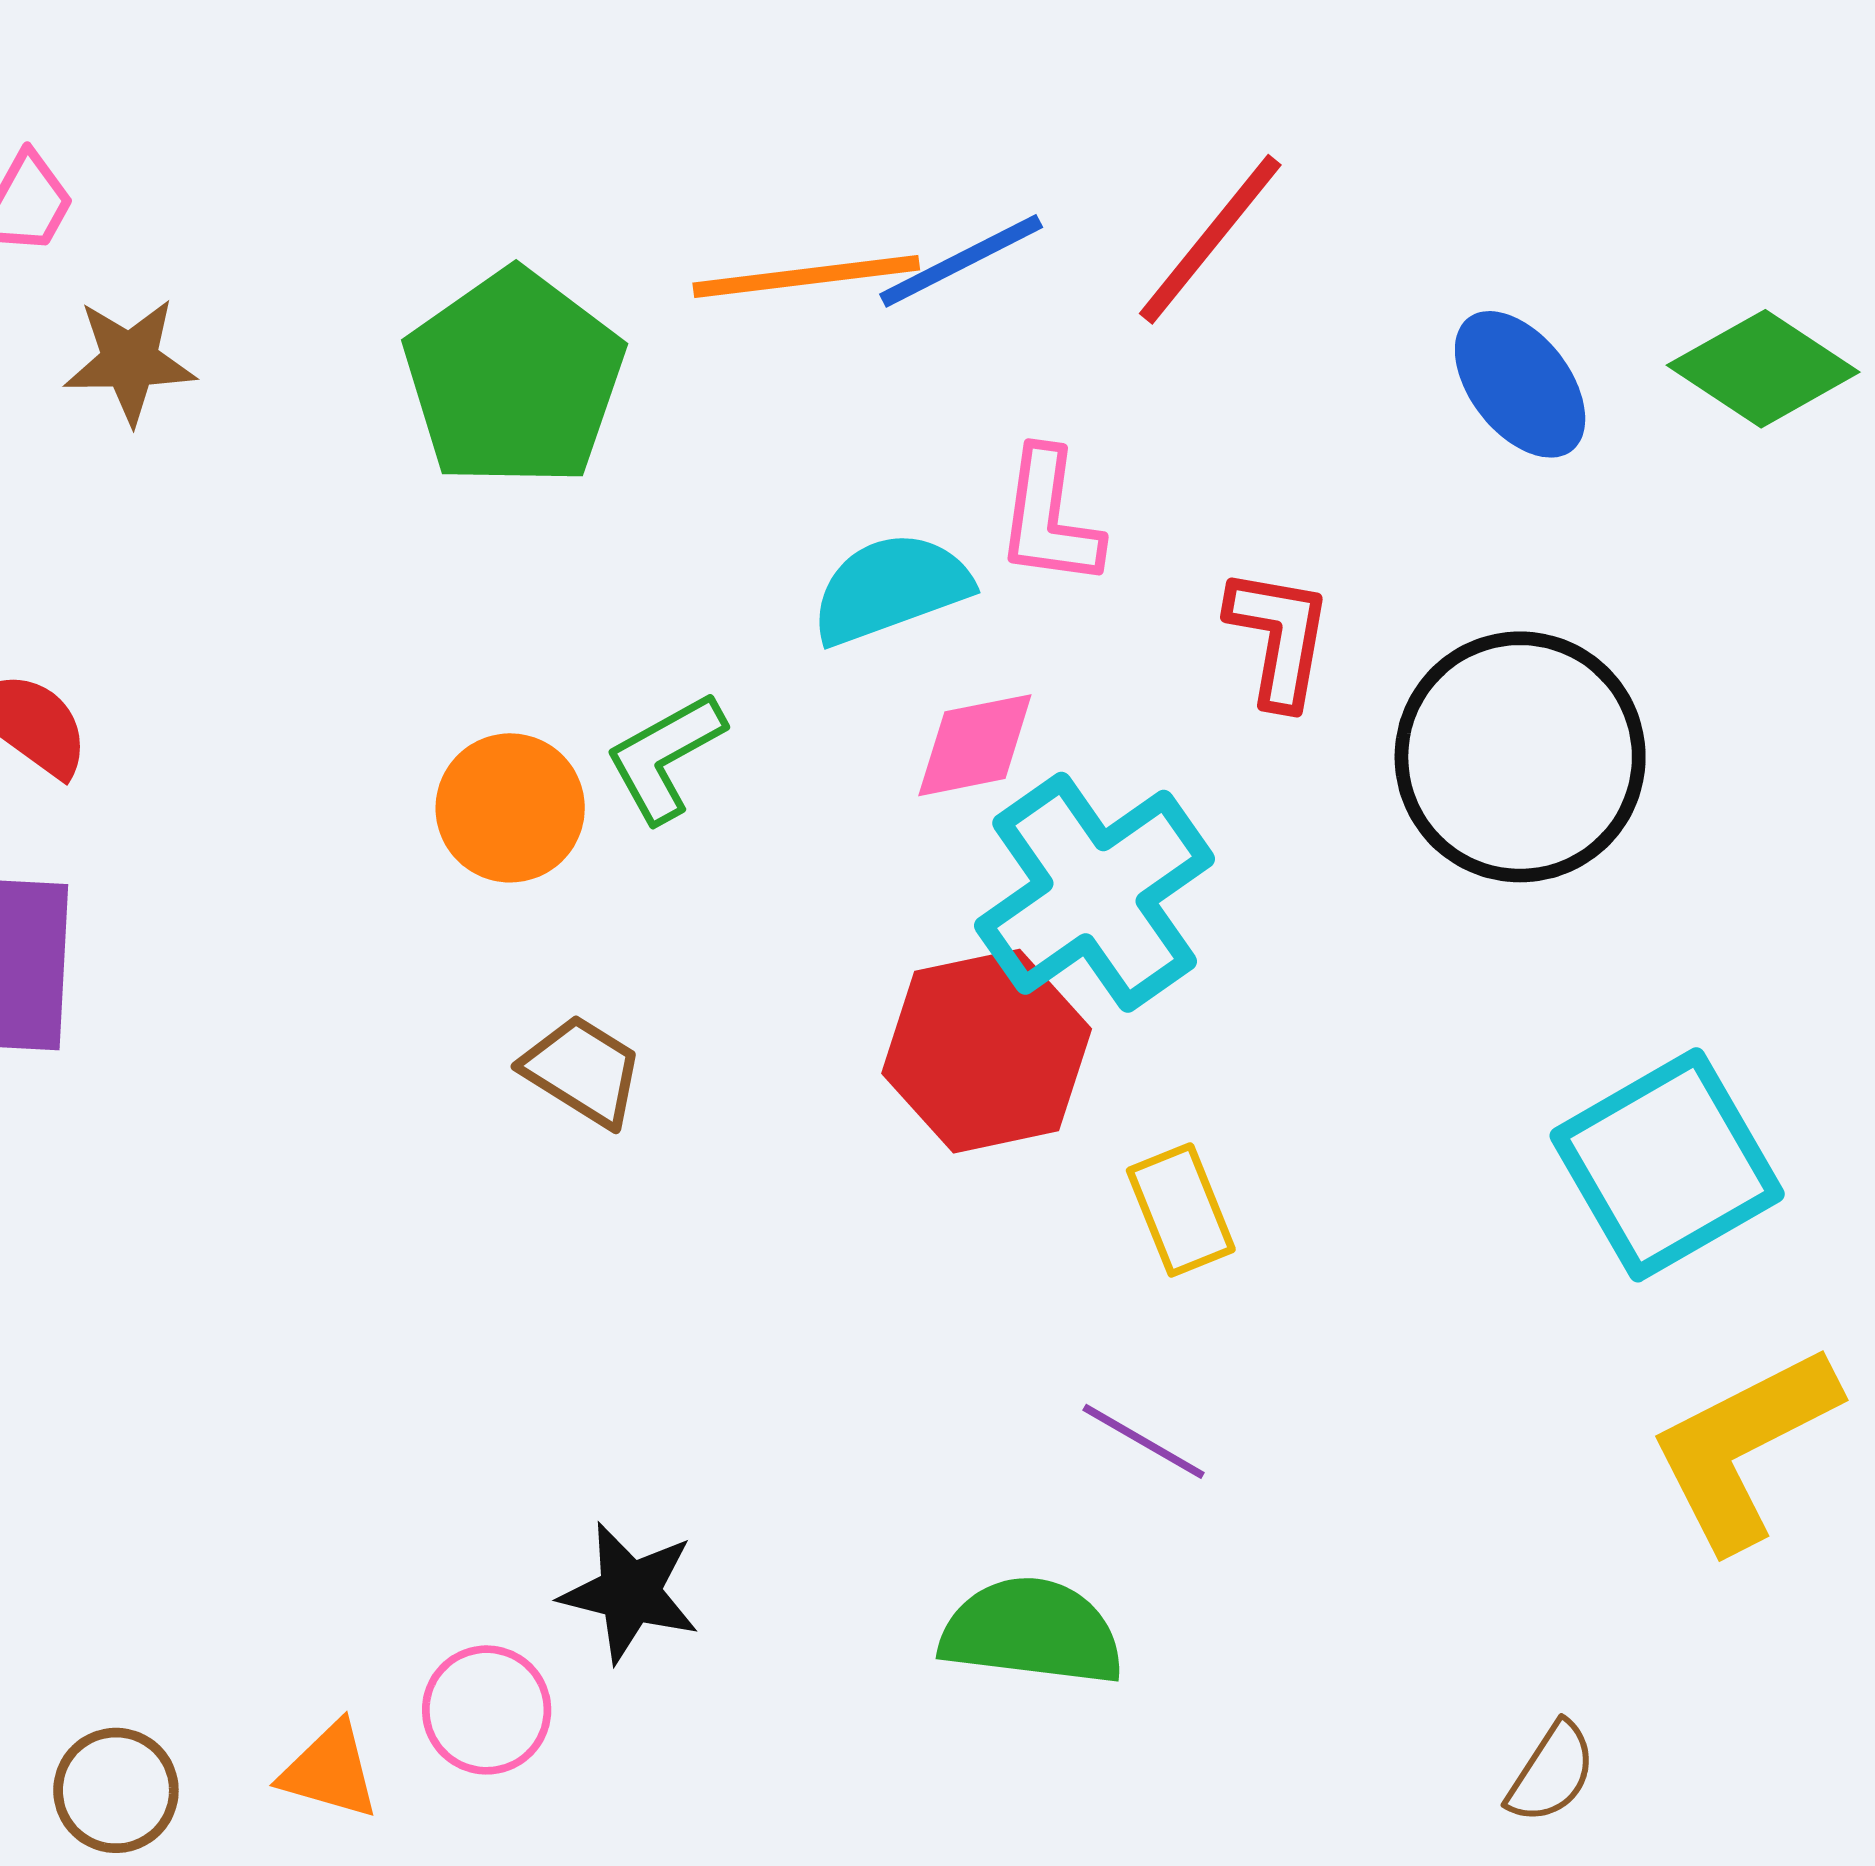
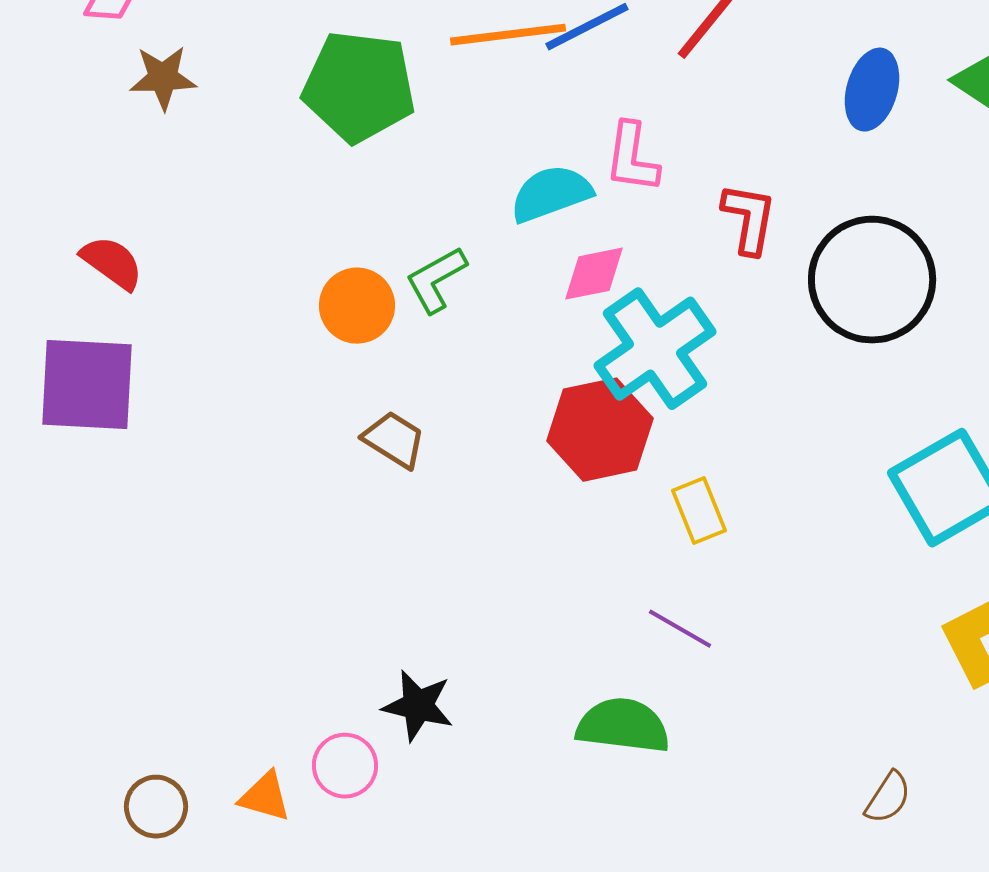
green pentagon: (514, 378) -> (359, 87), turned -30
blue ellipse: (1520, 384) -> (872, 90), turned 54

